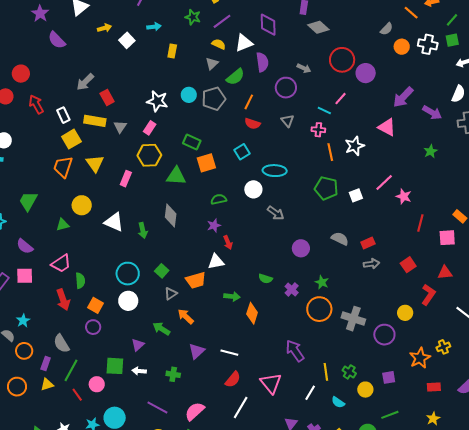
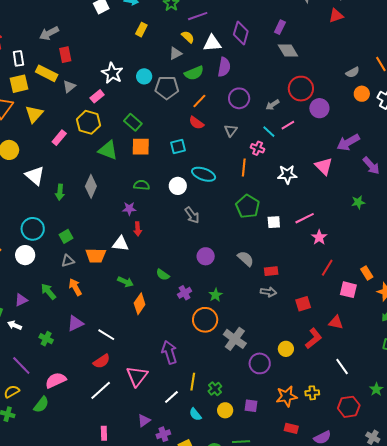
gray arrow: (304, 68) -> (272, 105), moved, turned 104
orange line: (330, 152) -> (244, 168), moved

